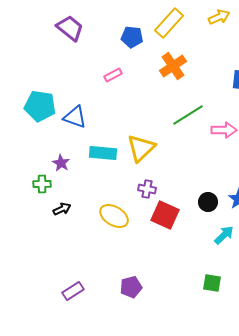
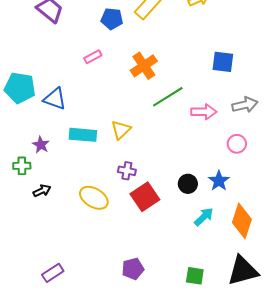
orange cross: (173, 66) -> (144, 66), moved
yellow triangle: (141, 148) -> (121, 130), size x0.7
red square: (165, 215) -> (145, 197), turned 32
green square: (212, 283) -> (195, 276), moved
purple pentagon: (131, 287) -> (133, 269), moved

